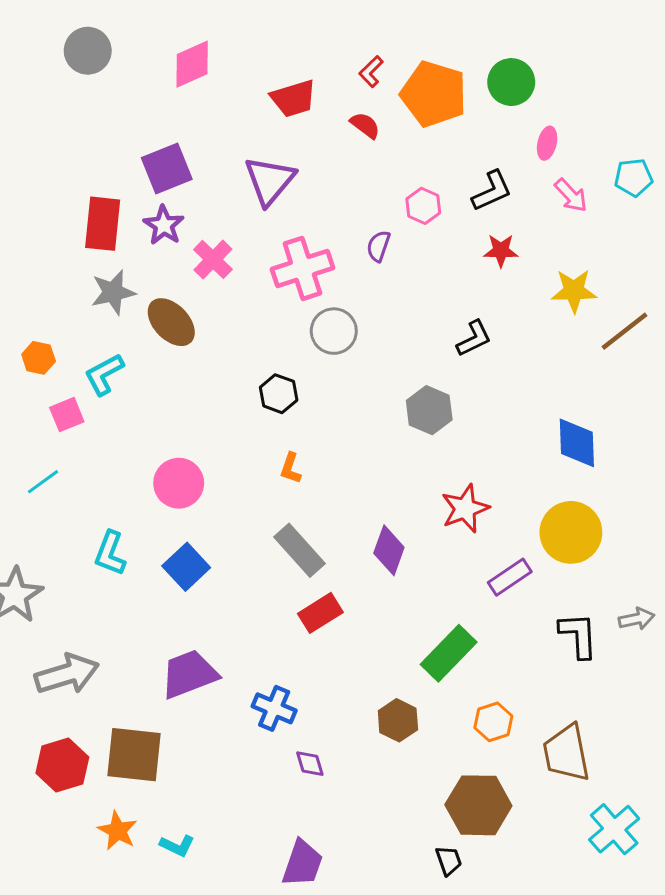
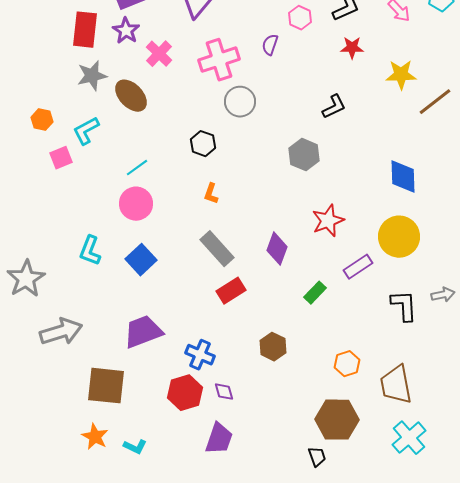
cyan line: (43, 482) -> (137, 168), moved
green rectangle: (449, 653) -> (315, 293), moved, size x0.6
brown hexagon: (398, 720) -> (273, 347), moved
red hexagon: (62, 765) -> (185, 393), moved
cyan cross: (614, 829) -> (409, 438), moved
purple trapezoid: (302, 863) -> (219, 439), moved

